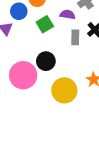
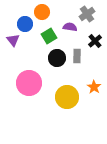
gray rectangle: (75, 37) -> (77, 56), moved
black circle: (46, 61) -> (57, 58), moved

